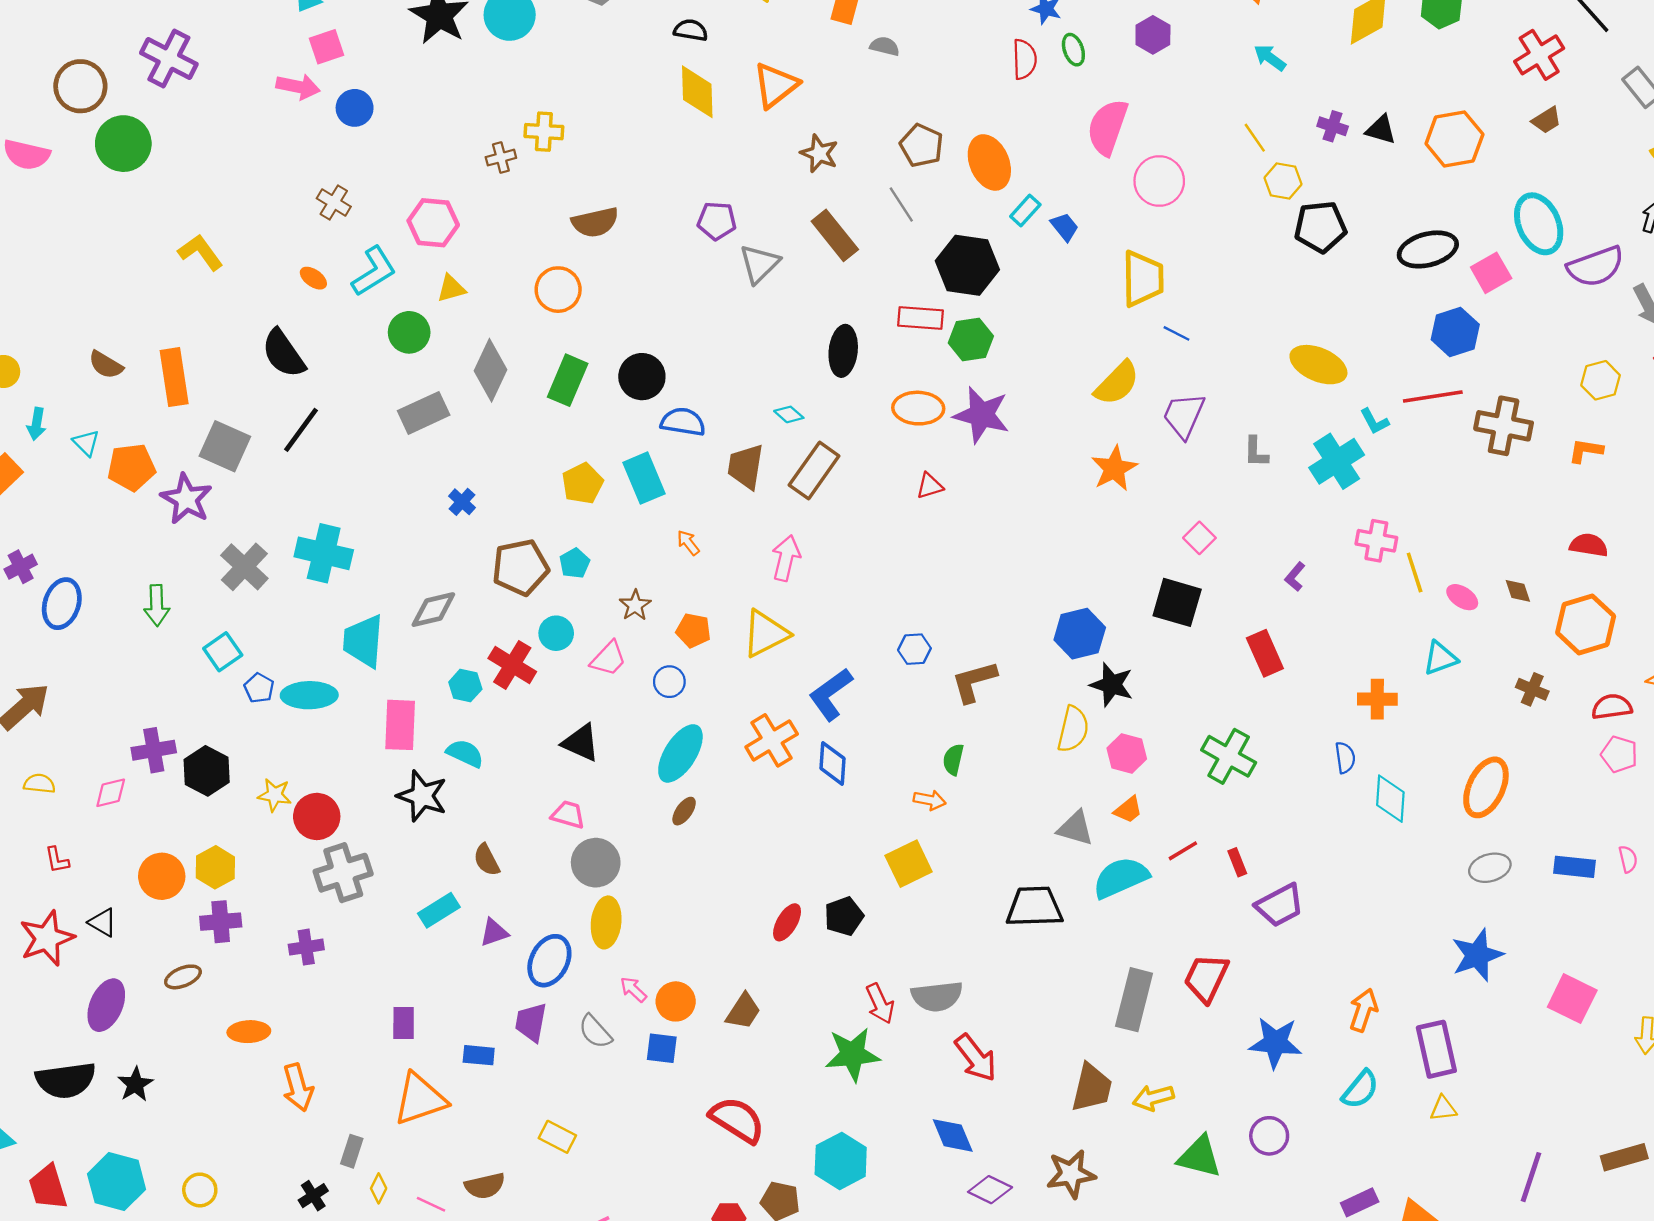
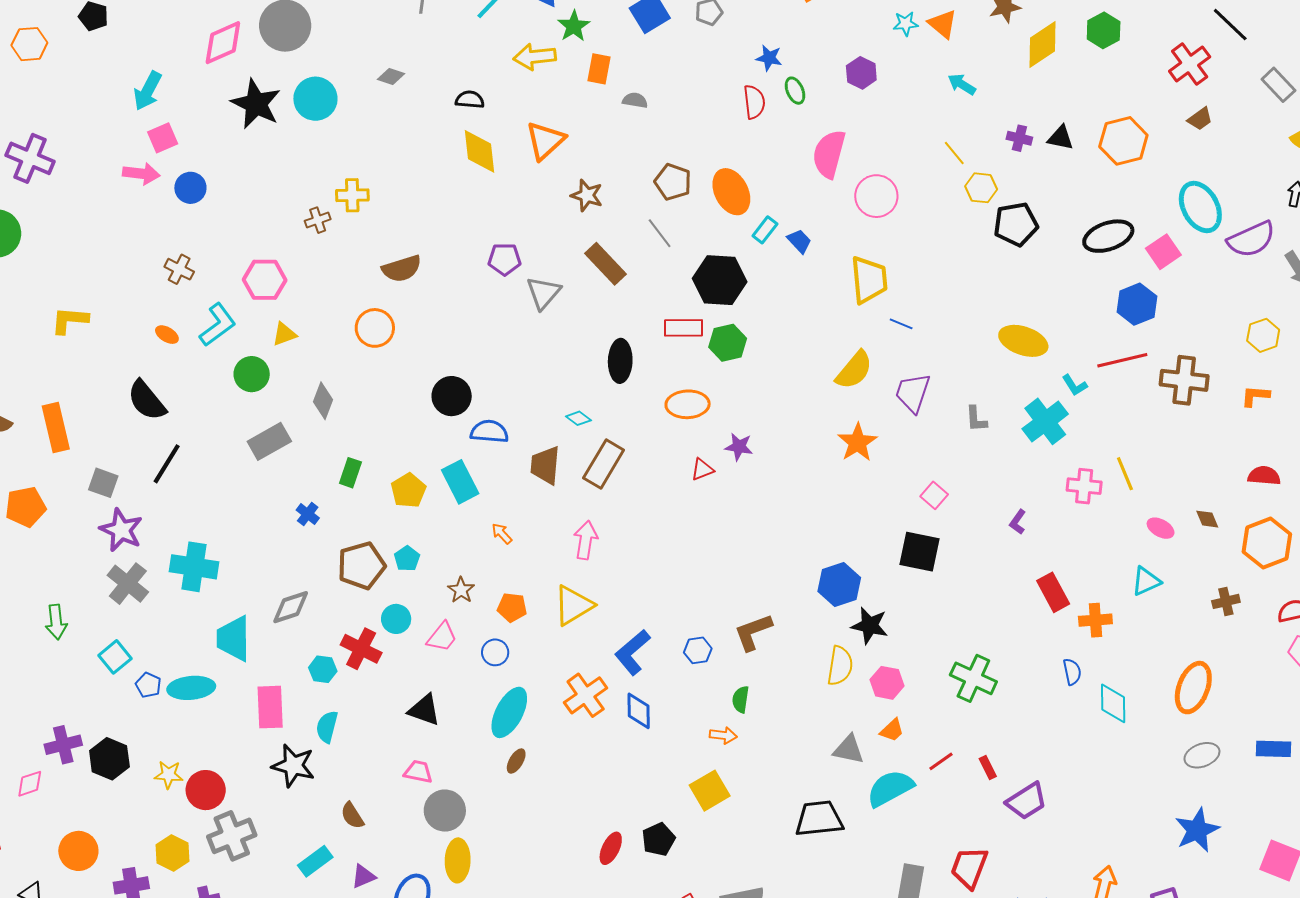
yellow L-shape: (200, 252) -> (70, 320), turned -45
gray diamond: (491, 370) -> (323, 401), size x0.7
green rectangle: (568, 380) -> (350, 473), moved, size x0.7
purple star: (982, 415) -> (739, 447), moved, size x0.6
gray square: (225, 446) -> (103, 483), size x0.7
purple star: (186, 499) -> (121, 530), moved
yellow line: (1415, 572) -> (1125, 474), moved
blue hexagon: (914, 649) -> (698, 650), moved
red rectangle: (1265, 653) -> (1053, 592), moved
brown cross: (1532, 689) -> (1226, 601), turned -32
cyan semicircle: (465, 753) -> (327, 727), turned -96
yellow hexagon: (215, 867) -> (173, 853), moved

